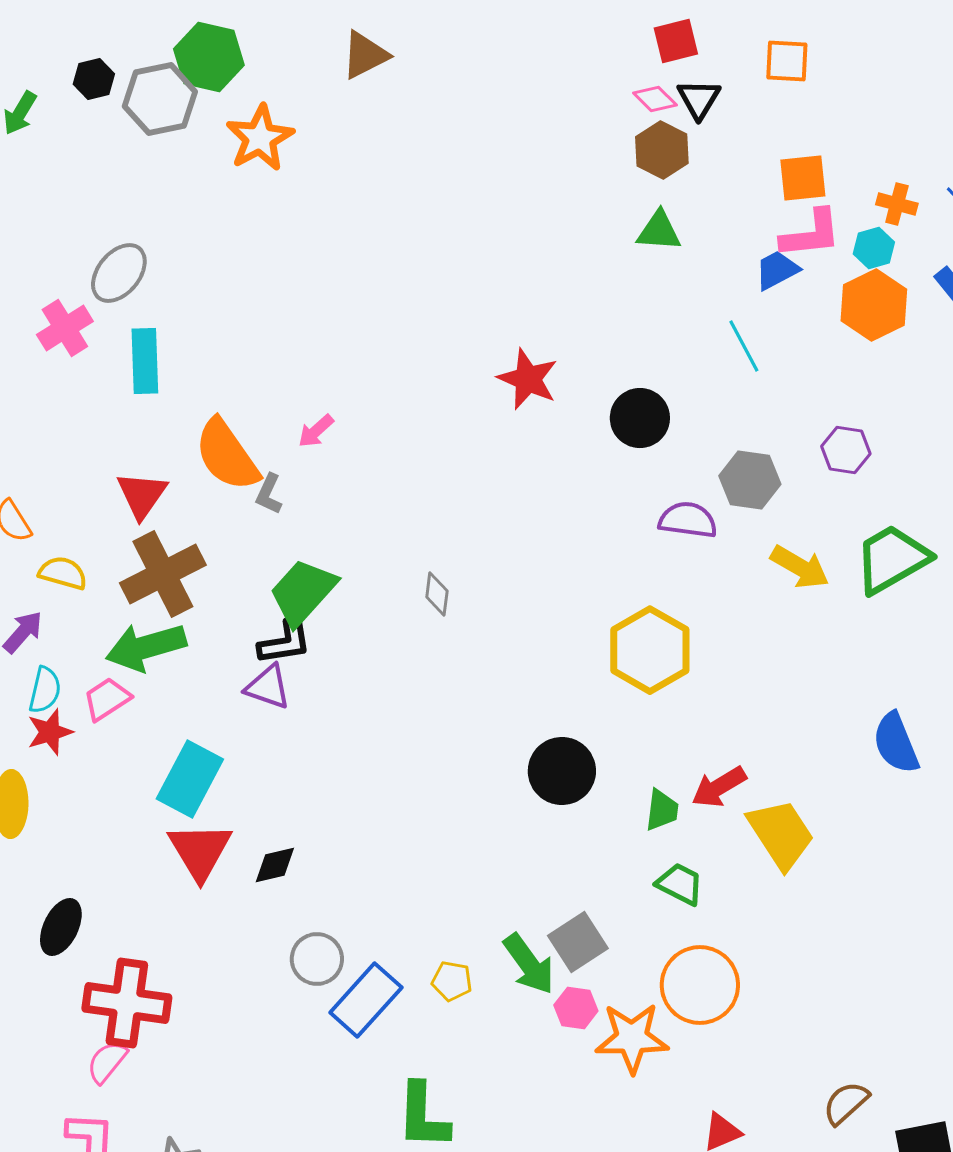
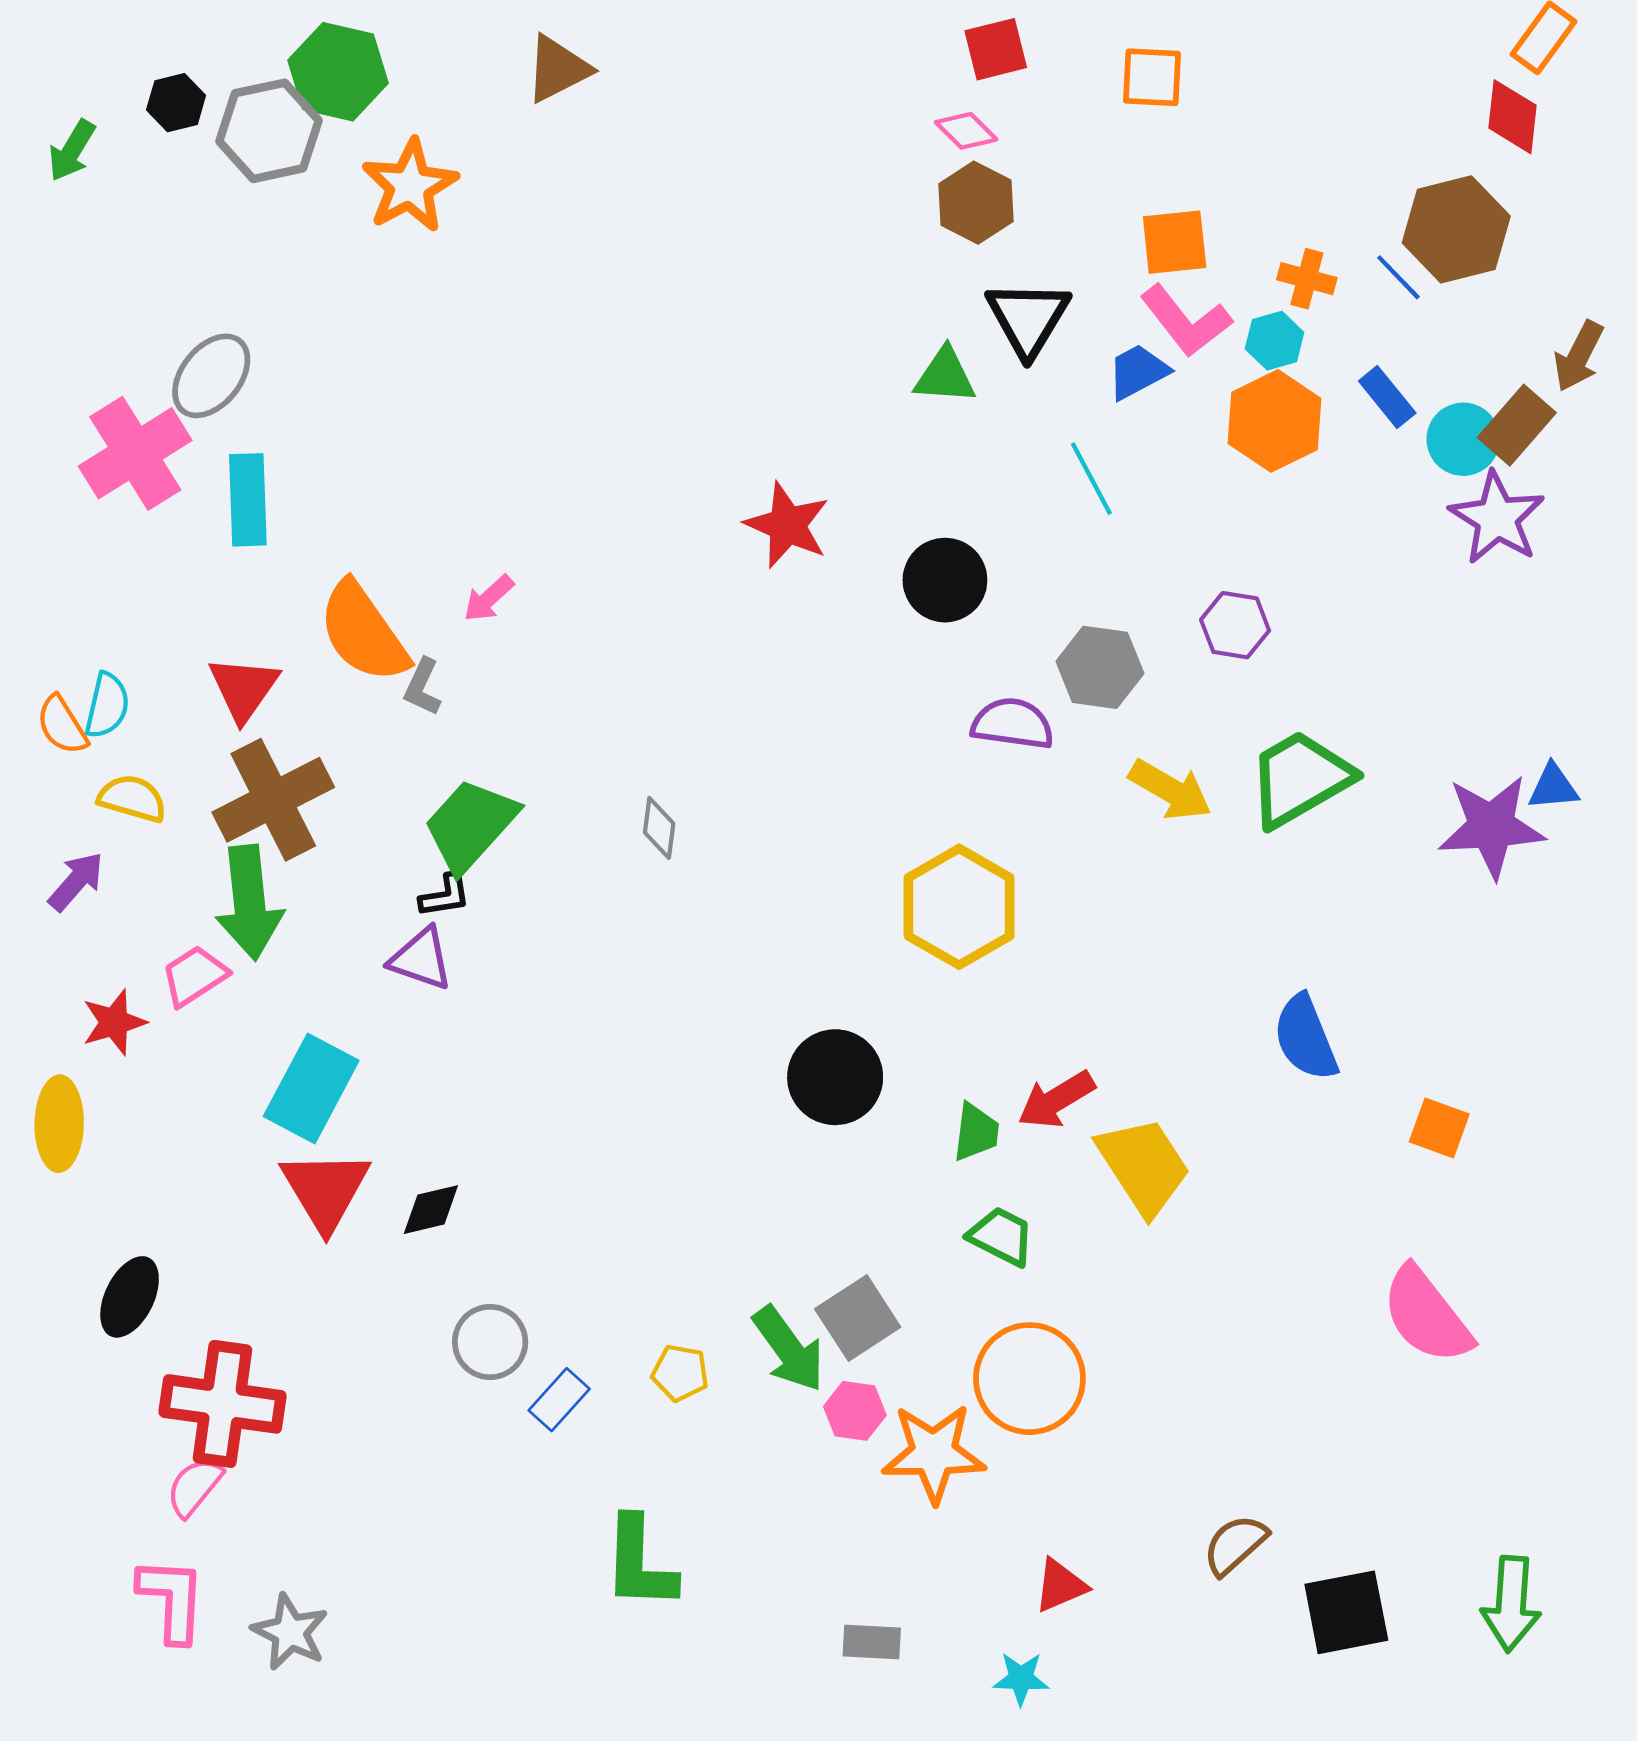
black triangle: (699, 99) -> (1028, 318), moved, size x1.4
green triangle: (659, 231) -> (945, 376), moved
pink L-shape: (811, 234) -> (1186, 321), turned 58
pink cross: (65, 328) -> (135, 453), size x1.4
black L-shape: (285, 642) -> (445, 896), size x0.7
green arrow: (146, 647) -> (249, 903), turned -80
cyan semicircle: (45, 690) -> (107, 705), moved
blue rectangle: (366, 1000) -> (559, 1400), size x0.6

